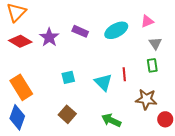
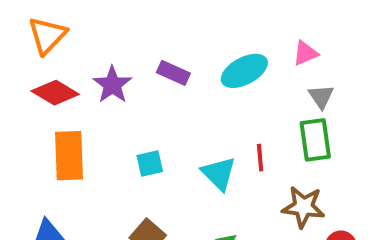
green rectangle: (152, 65) -> (315, 140), size x1.5
orange rectangle: (21, 87) -> (69, 156), moved, turned 30

